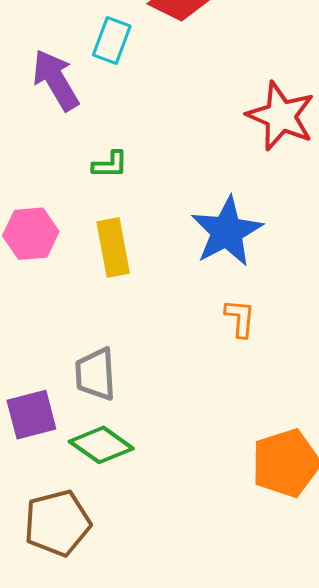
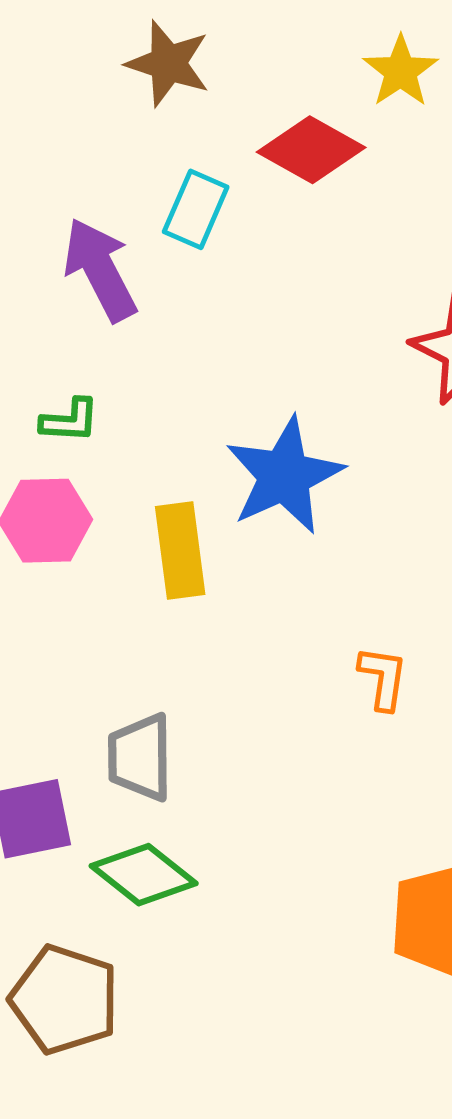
green L-shape: (110, 165) -> (70, 421), moved
blue star: (227, 232) -> (284, 476), moved
brown pentagon: (57, 523) -> (64, 1000), turned 30

